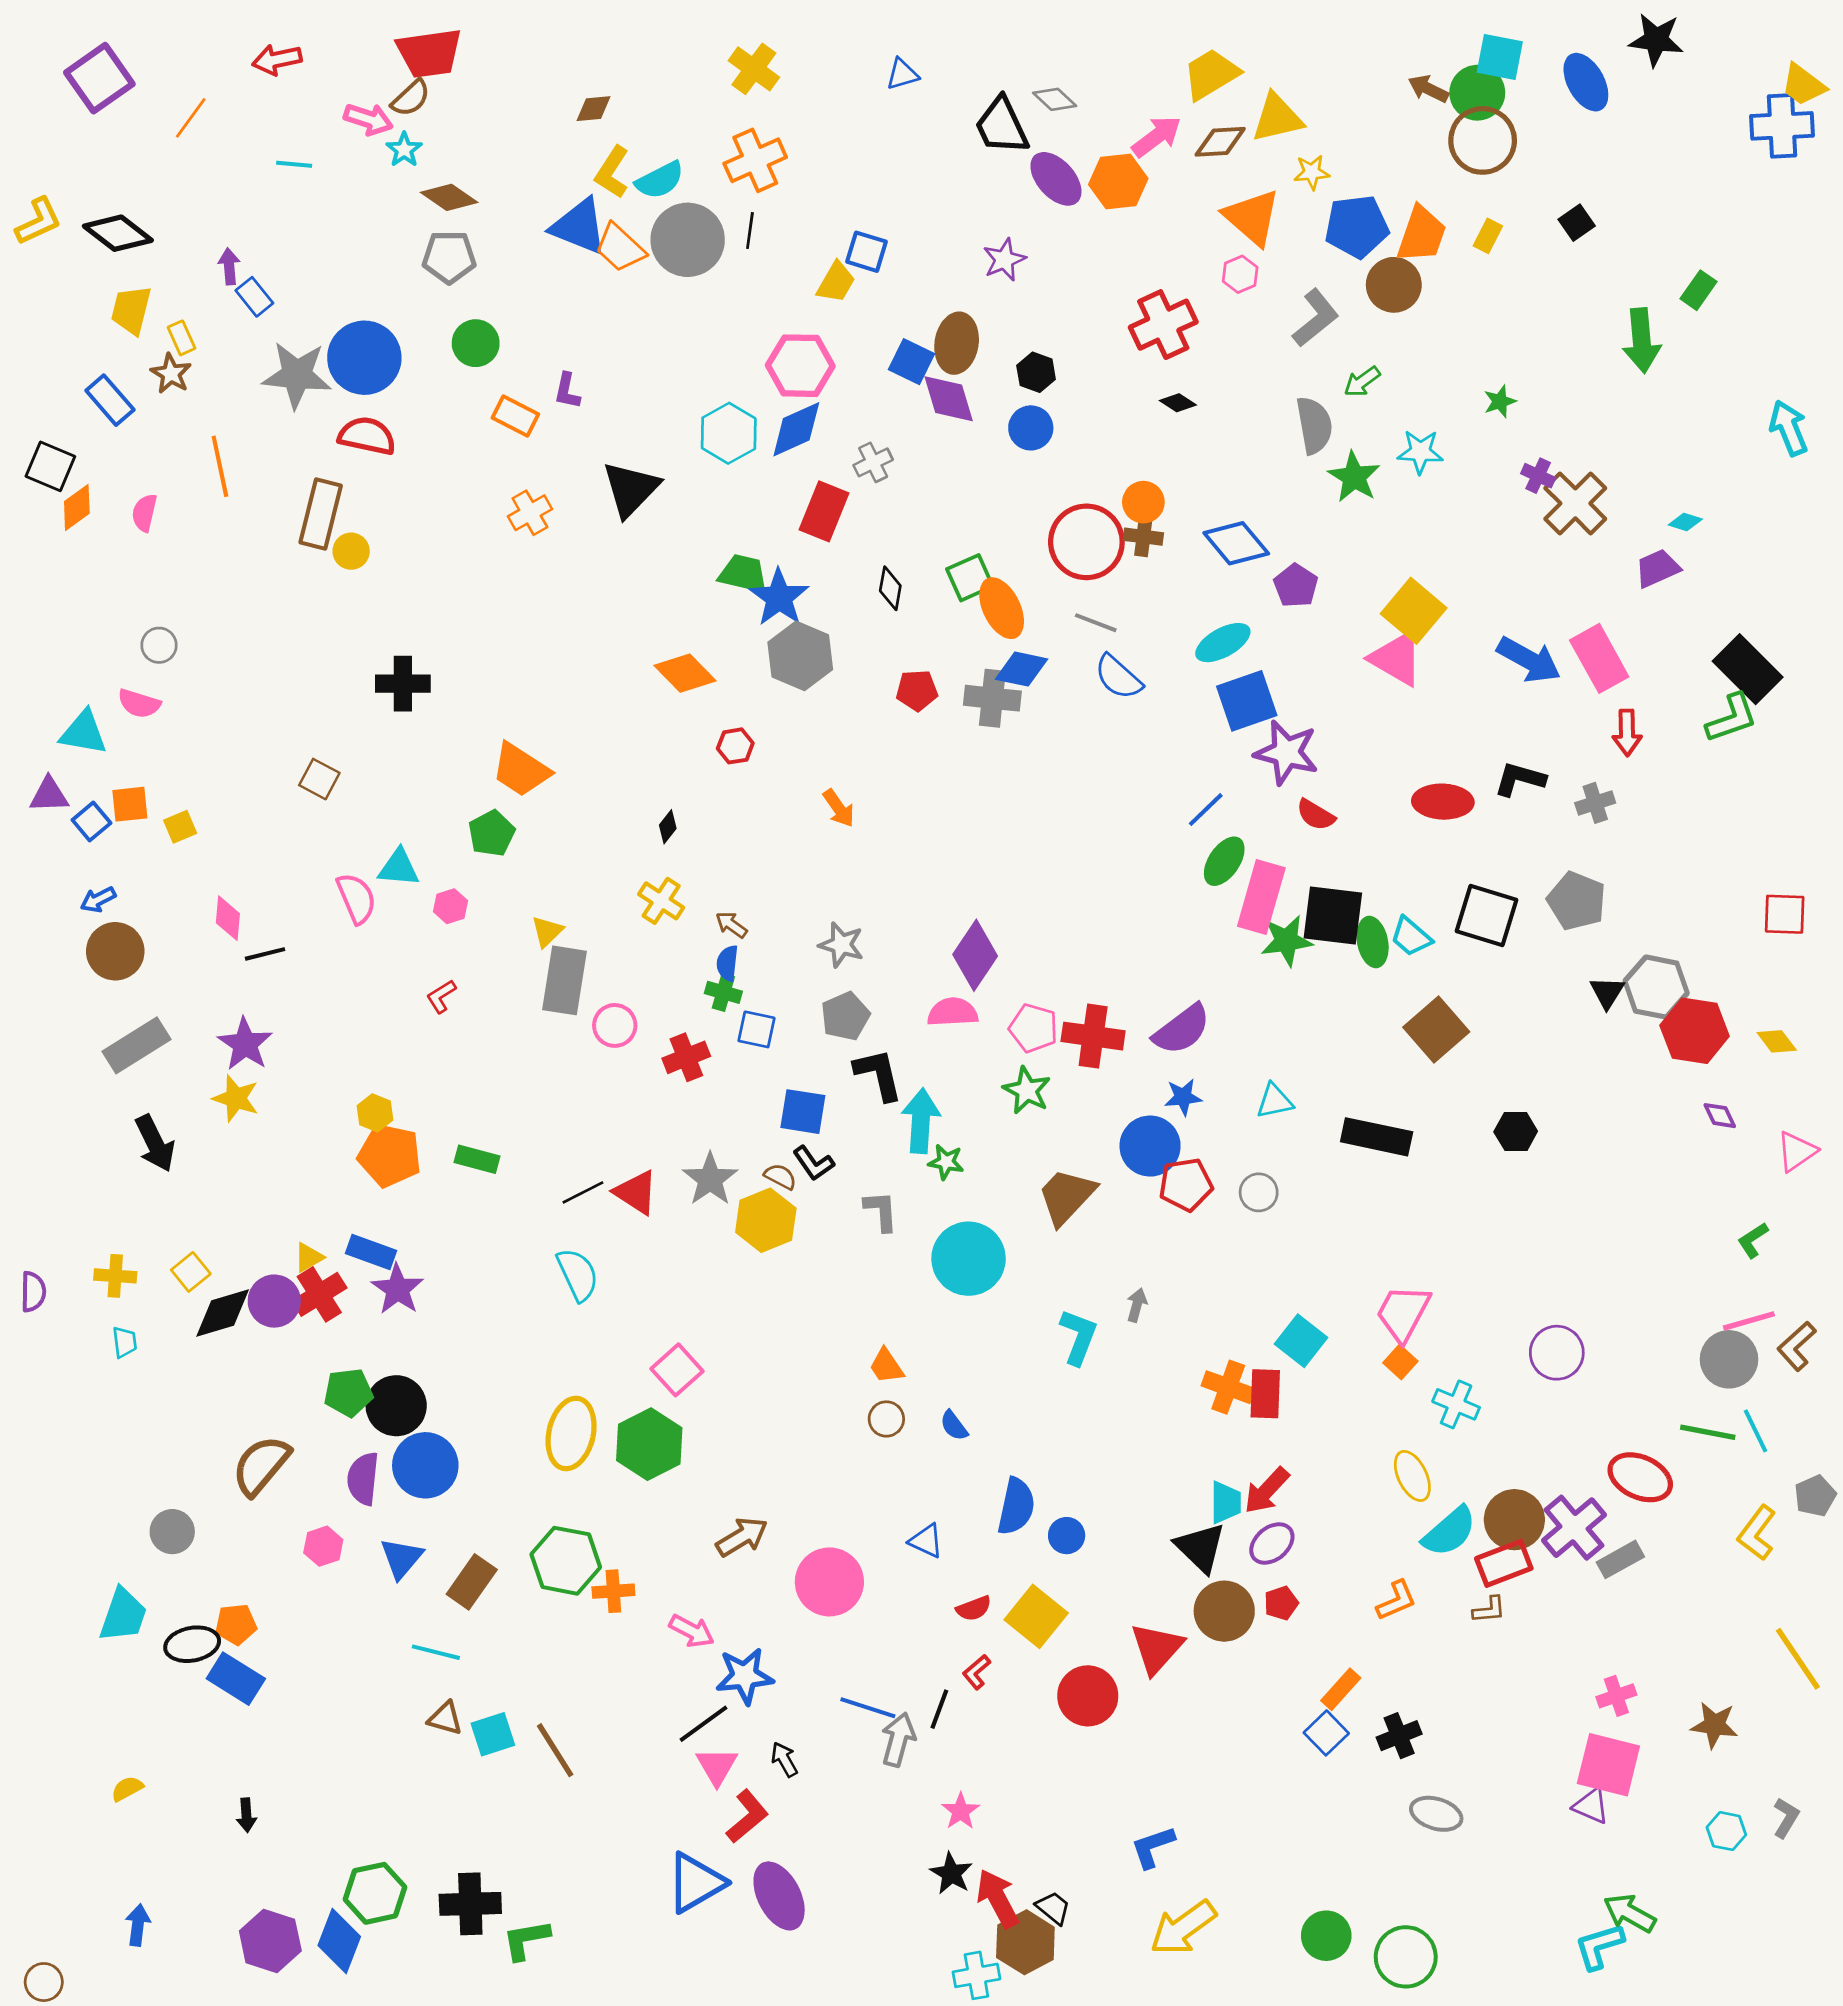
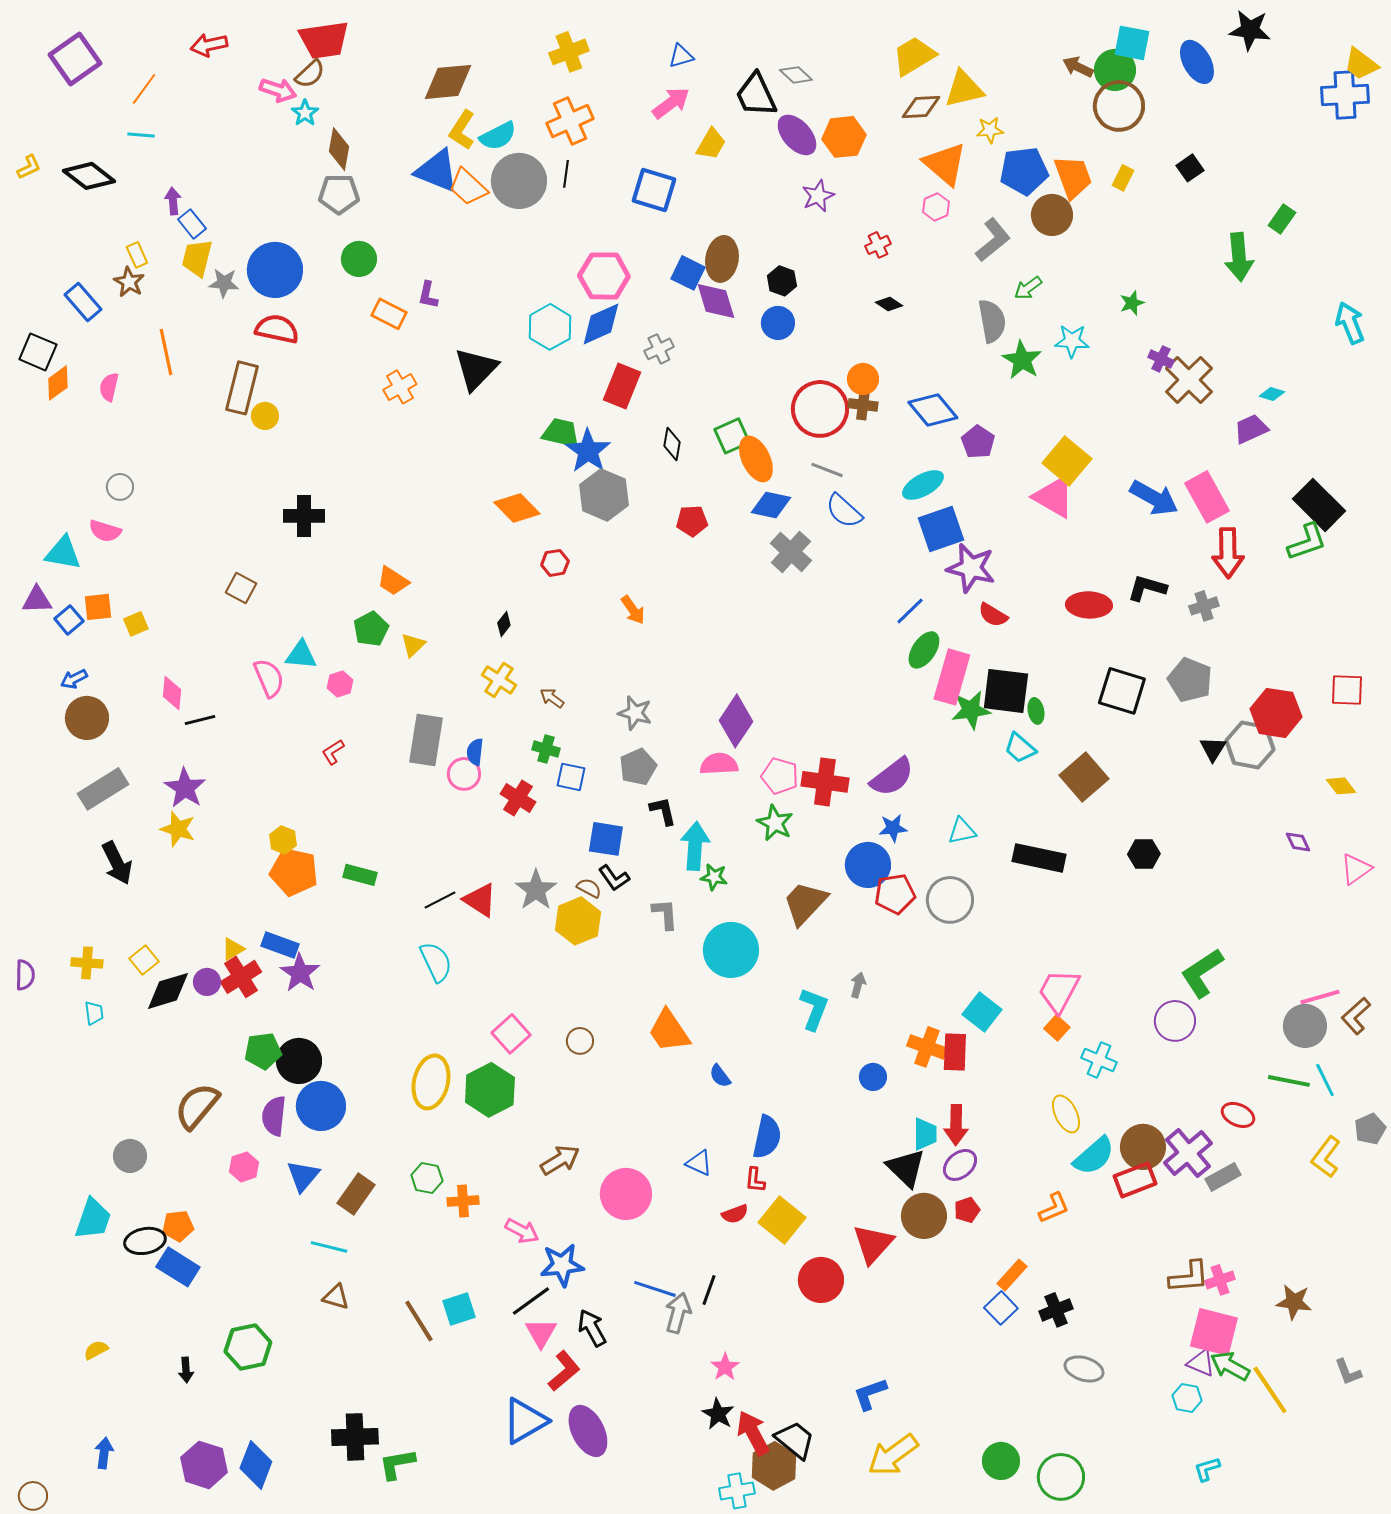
yellow cross: (754, 69) -> (569, 52), turned 33
brown diamond: (594, 109) -> (448, 82), size x1.8
pink arrow: (1157, 136) -> (671, 103), moved
cyan line: (294, 164) -> (141, 135), moved
brown diamond: (449, 197) -> (339, 149), turned 66
yellow L-shape: (38, 221) -> (29, 167), size x0.7
orange trapezoid: (1422, 235) -> (1073, 177), turned -39
blue square: (866, 252) -> (654, 190), size x1.4
purple star: (1004, 260) -> (818, 196), moved
yellow trapezoid: (836, 282) -> (711, 144), moved
yellow trapezoid: (131, 310) -> (197, 258), moved
red cross: (1163, 325) -> (878, 245), size x0.5
gray star: (297, 375) -> (224, 283), size x0.6
gray cross: (992, 698) -> (791, 552), moved, turned 36
red arrow: (1627, 733) -> (1228, 553), size x1.4
orange trapezoid: (521, 770) -> (393, 581), size x0.7
yellow triangle: (547, 931) -> (413, 645), moved
cyan trapezoid: (1411, 937) -> (1020, 748), moved
green ellipse: (1373, 942) -> (1036, 711), size x0.7
blue semicircle: (727, 963) -> (475, 752), moved
red hexagon: (1695, 1031) -> (1276, 713), moved
red cross: (686, 1057) -> (518, 798), turned -36
black L-shape: (878, 1074) -> (663, 811), size x0.7
gray circle: (1259, 1192) -> (950, 900), size x1.6
green L-shape: (1753, 1240) -> (1202, 973), moved, size x1.8
purple circle: (274, 1301) -> (207, 982), size x0.7
orange trapezoid: (886, 1366) -> (669, 1031), size x1.6
brown circle: (886, 1419) -> (580, 1041), moved
red ellipse: (1640, 1477) -> (1238, 1115), size x0.7
red arrow: (1267, 1491) -> (956, 1125), turned -42
blue circle: (1067, 1536) -> (873, 1077), moved
green hexagon: (566, 1561) -> (427, 1178), size x0.6
brown L-shape: (1489, 1610) -> (1189, 1277), moved, size x1.6
yellow line: (1798, 1659) -> (1270, 1390), moved
red L-shape: (976, 1672) -> (755, 1180), moved, turned -44
cyan square: (493, 1734) -> (459, 1309), moved
black arrow: (784, 1759) -> (592, 1328), size x1.4
gray L-shape: (1786, 1818) -> (1348, 1372), turned 128
cyan hexagon: (1726, 1831) -> (1187, 1398), moved
green hexagon: (375, 1893) -> (248, 1347), moved
black trapezoid: (1053, 1908) -> (795, 1440), size x1.5
green arrow: (1630, 1913) -> (1230, 1366), moved
cyan L-shape: (1599, 1946) -> (1207, 1469), size x0.7

